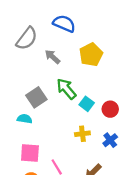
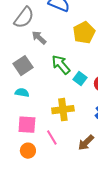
gray arrow: (52, 57) -> (39, 38), moved
gray square: (36, 97) -> (23, 66), moved
yellow cross: (82, 134) -> (63, 110), moved, size x1.5

